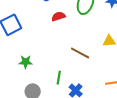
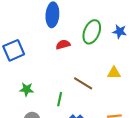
green line: (59, 78) -> (60, 99), moved

